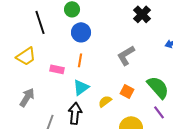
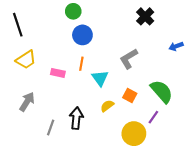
black line: (40, 22) -> (18, 25), moved
cyan triangle: (81, 87) -> (100, 78), moved, turned -30
purple line: (159, 112) -> (153, 117), moved, turned 72

